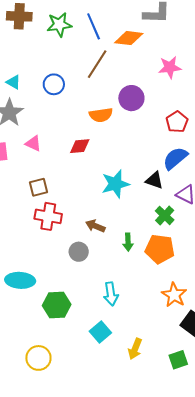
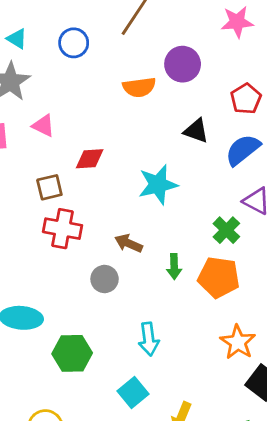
red diamond: (80, 146) -> (90, 159), moved
black triangle: (154, 180) -> (196, 131), moved

